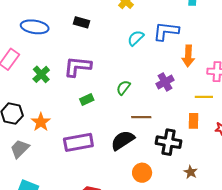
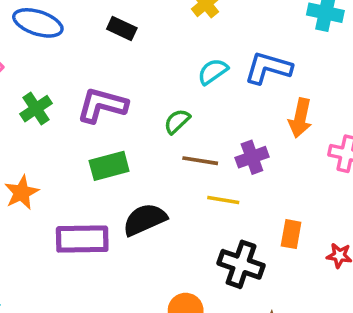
green semicircle: (123, 88) -> (177, 121), moved
yellow line: (204, 97) -> (223, 200), moved
green rectangle: (87, 100) -> (109, 166), size x1.5
brown line: (141, 117) -> (200, 161), moved
black semicircle: (123, 140) -> (145, 220), moved

